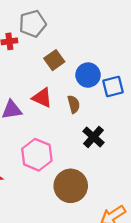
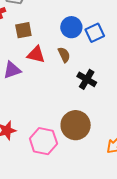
brown square: (54, 60) -> (23, 30), moved, turned 36
pink hexagon: (37, 155) -> (43, 141), moved

